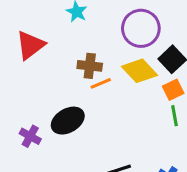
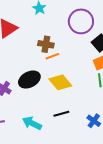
yellow diamond: (140, 71) -> (60, 82), moved

